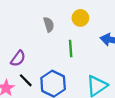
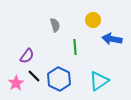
yellow circle: (80, 18) -> (93, 20), moved

